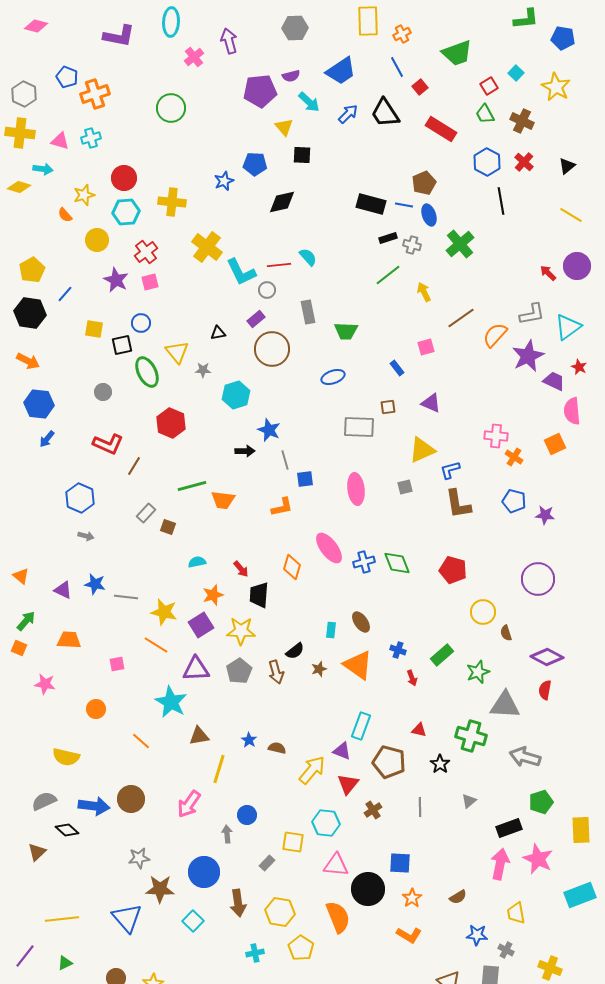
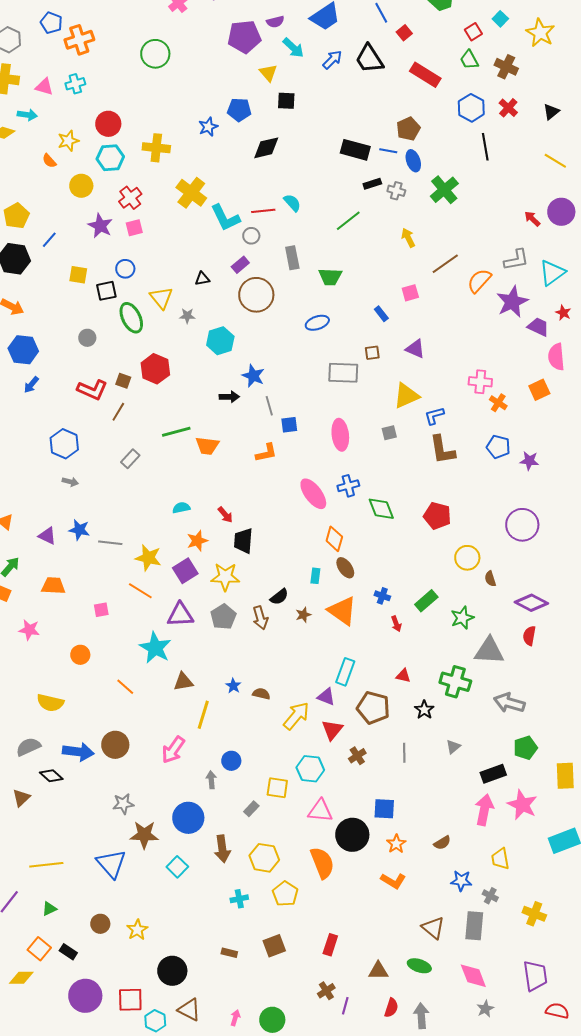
green line: (388, 275) -> (348, 221), moved
brown square: (168, 527) -> (123, 381), moved
blue cross: (364, 562) -> (348, 486), moved
orange diamond: (292, 567) -> (334, 539), moved

